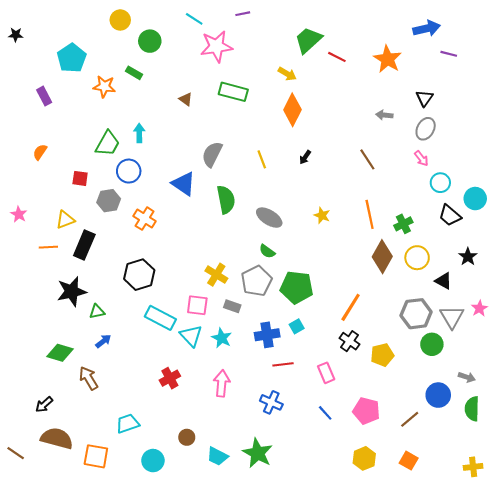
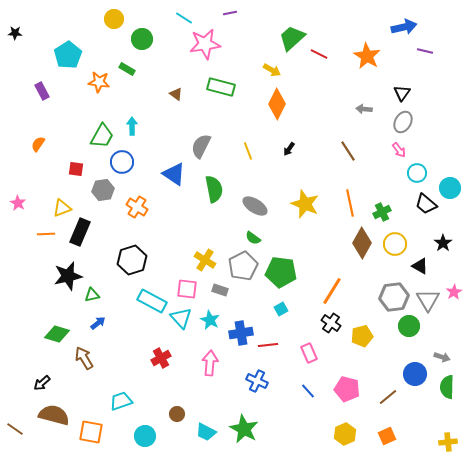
yellow star: (322, 215) -> (305, 204), size x1.8
blue cross: (267, 335) -> (241, 333), moved
orange square: (409, 461) -> (387, 436), turned 36

